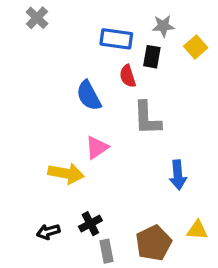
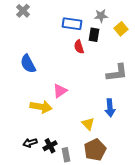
blue semicircle: (89, 96) -> (28, 64), moved
gray L-shape: (147, 118) -> (117, 73), moved, turned -95
black cross: (90, 224) -> (50, 146), moved
yellow triangle: (197, 230) -> (88, 124), moved, turned 40

